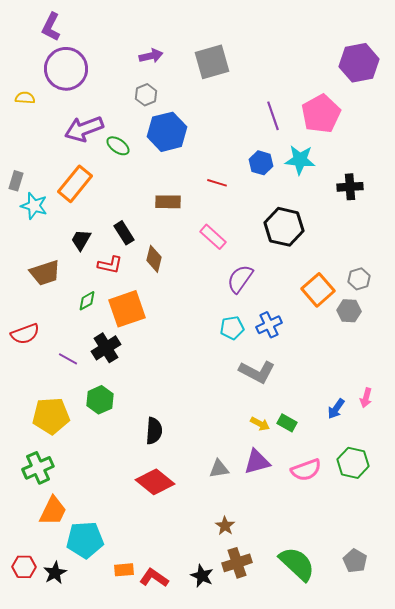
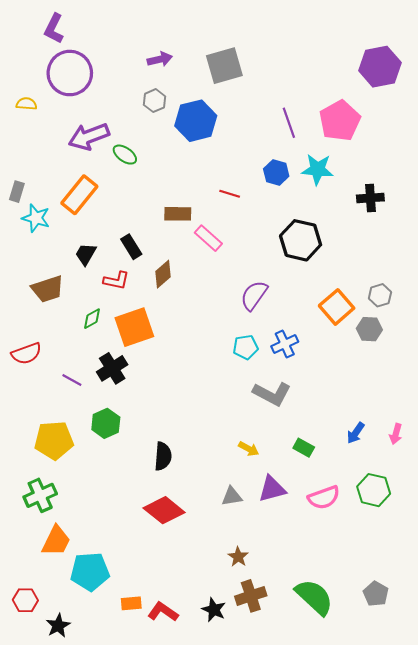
blue hexagon: (167, 132) -> (196, 121), moved
pink rectangle: (213, 237) -> (208, 238), moved
brown diamond: (154, 259) -> (163, 274), turned 36
pink arrow: (366, 398) -> (396, 434), moved
yellow arrow: (260, 424) -> (249, 449), moved
black star: (55, 573) -> (58, 626), moved

